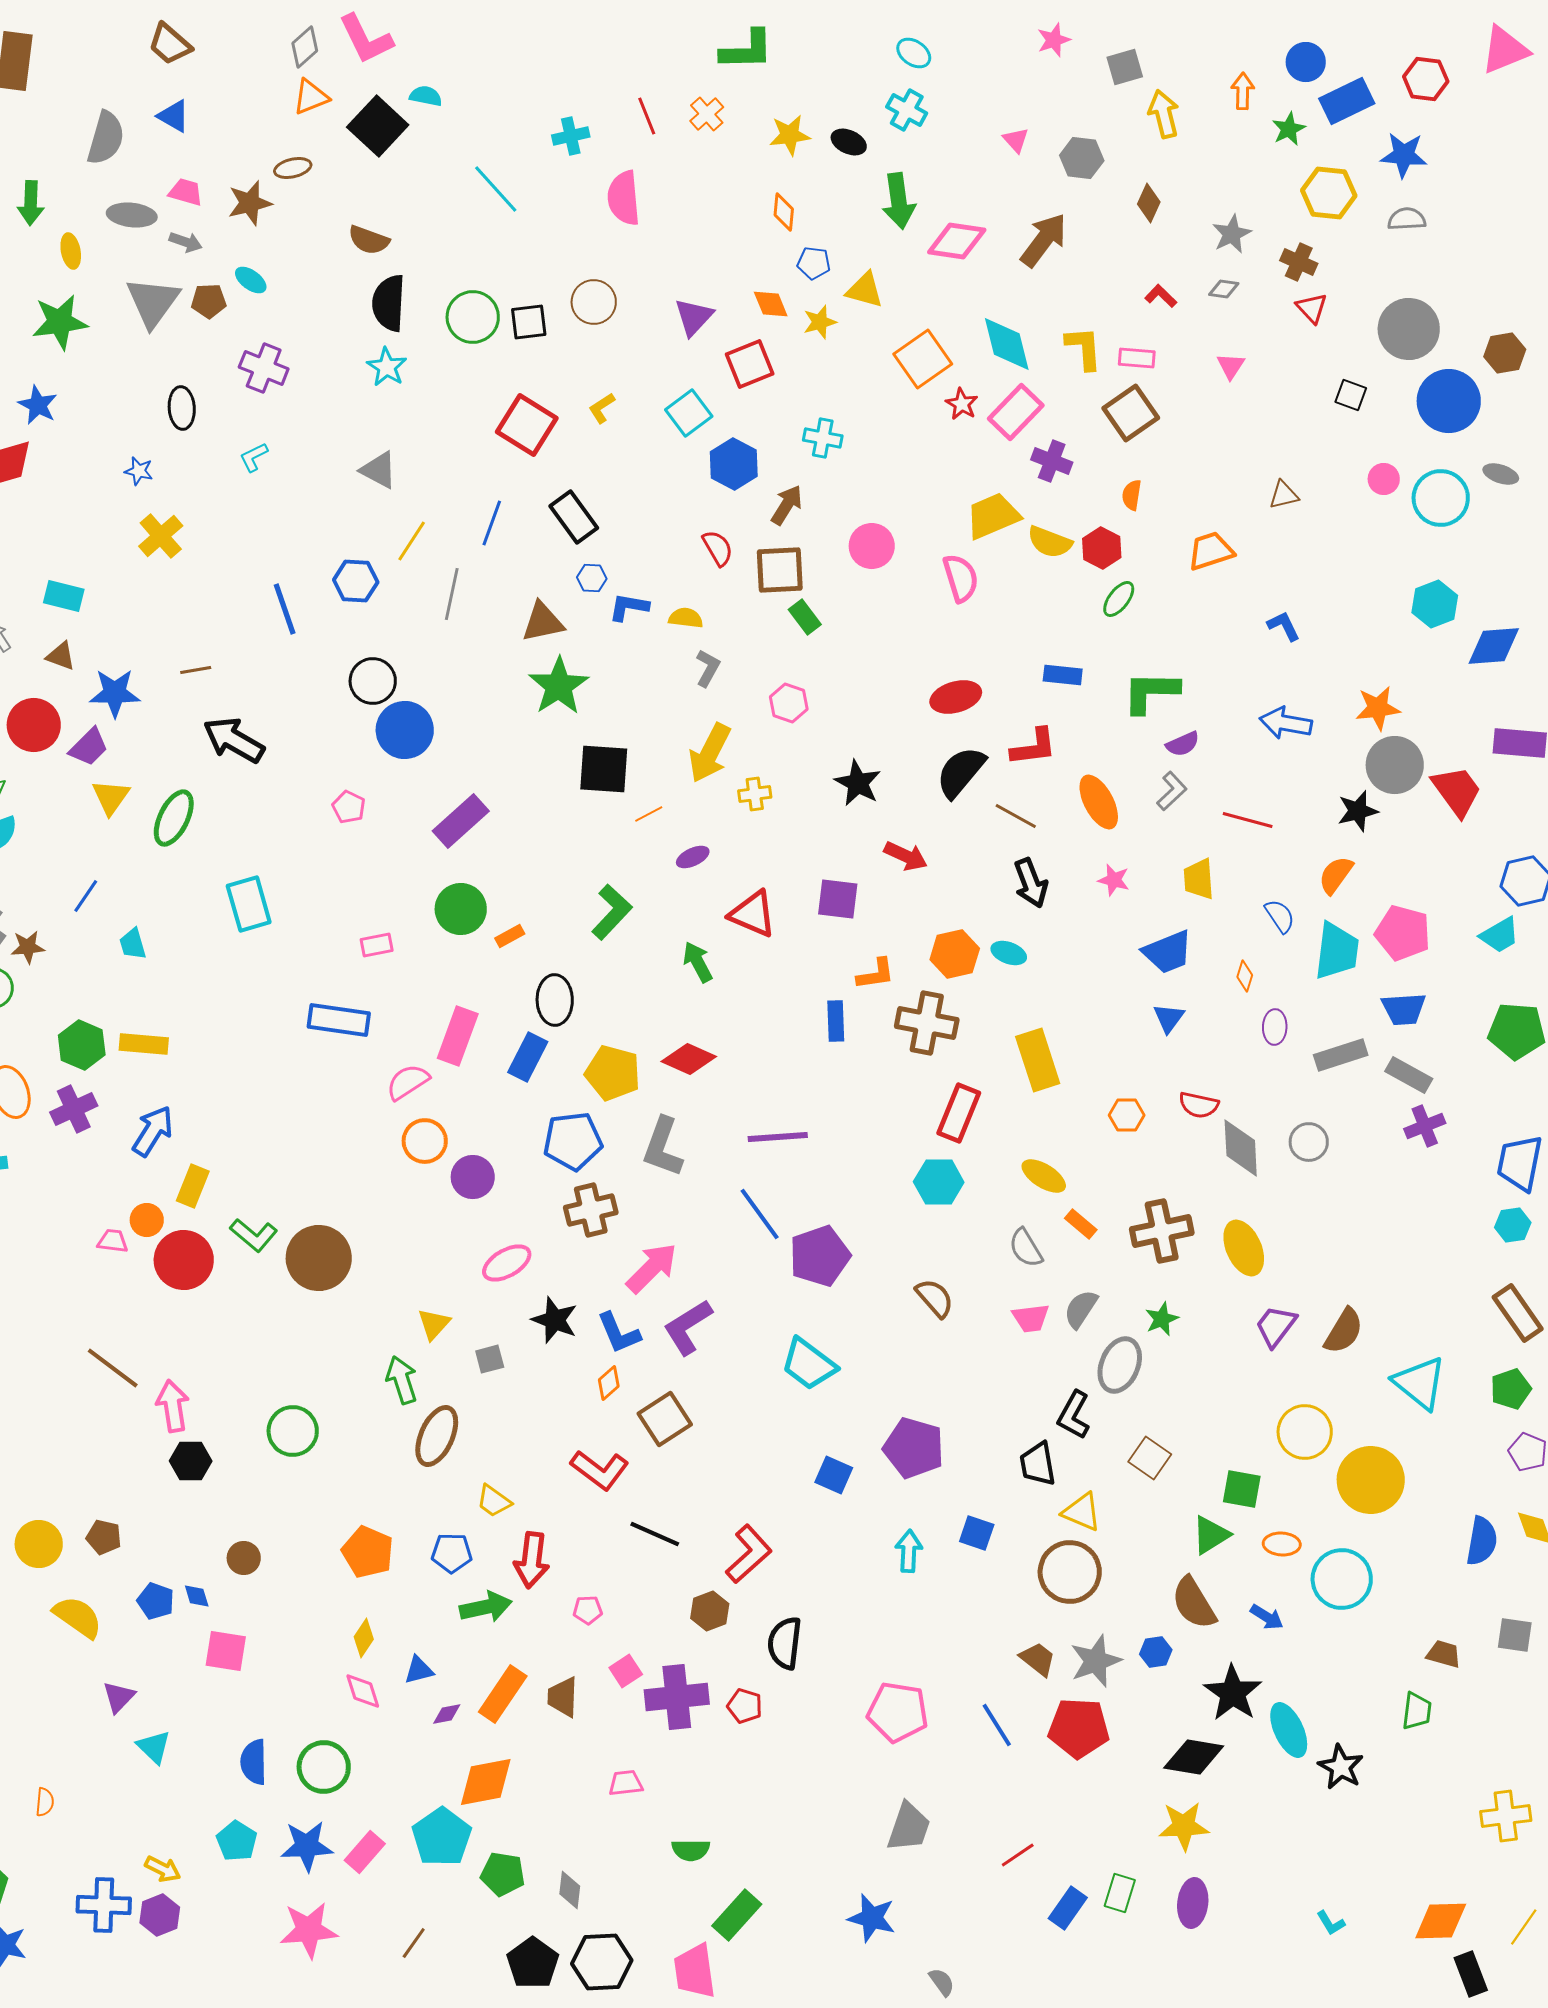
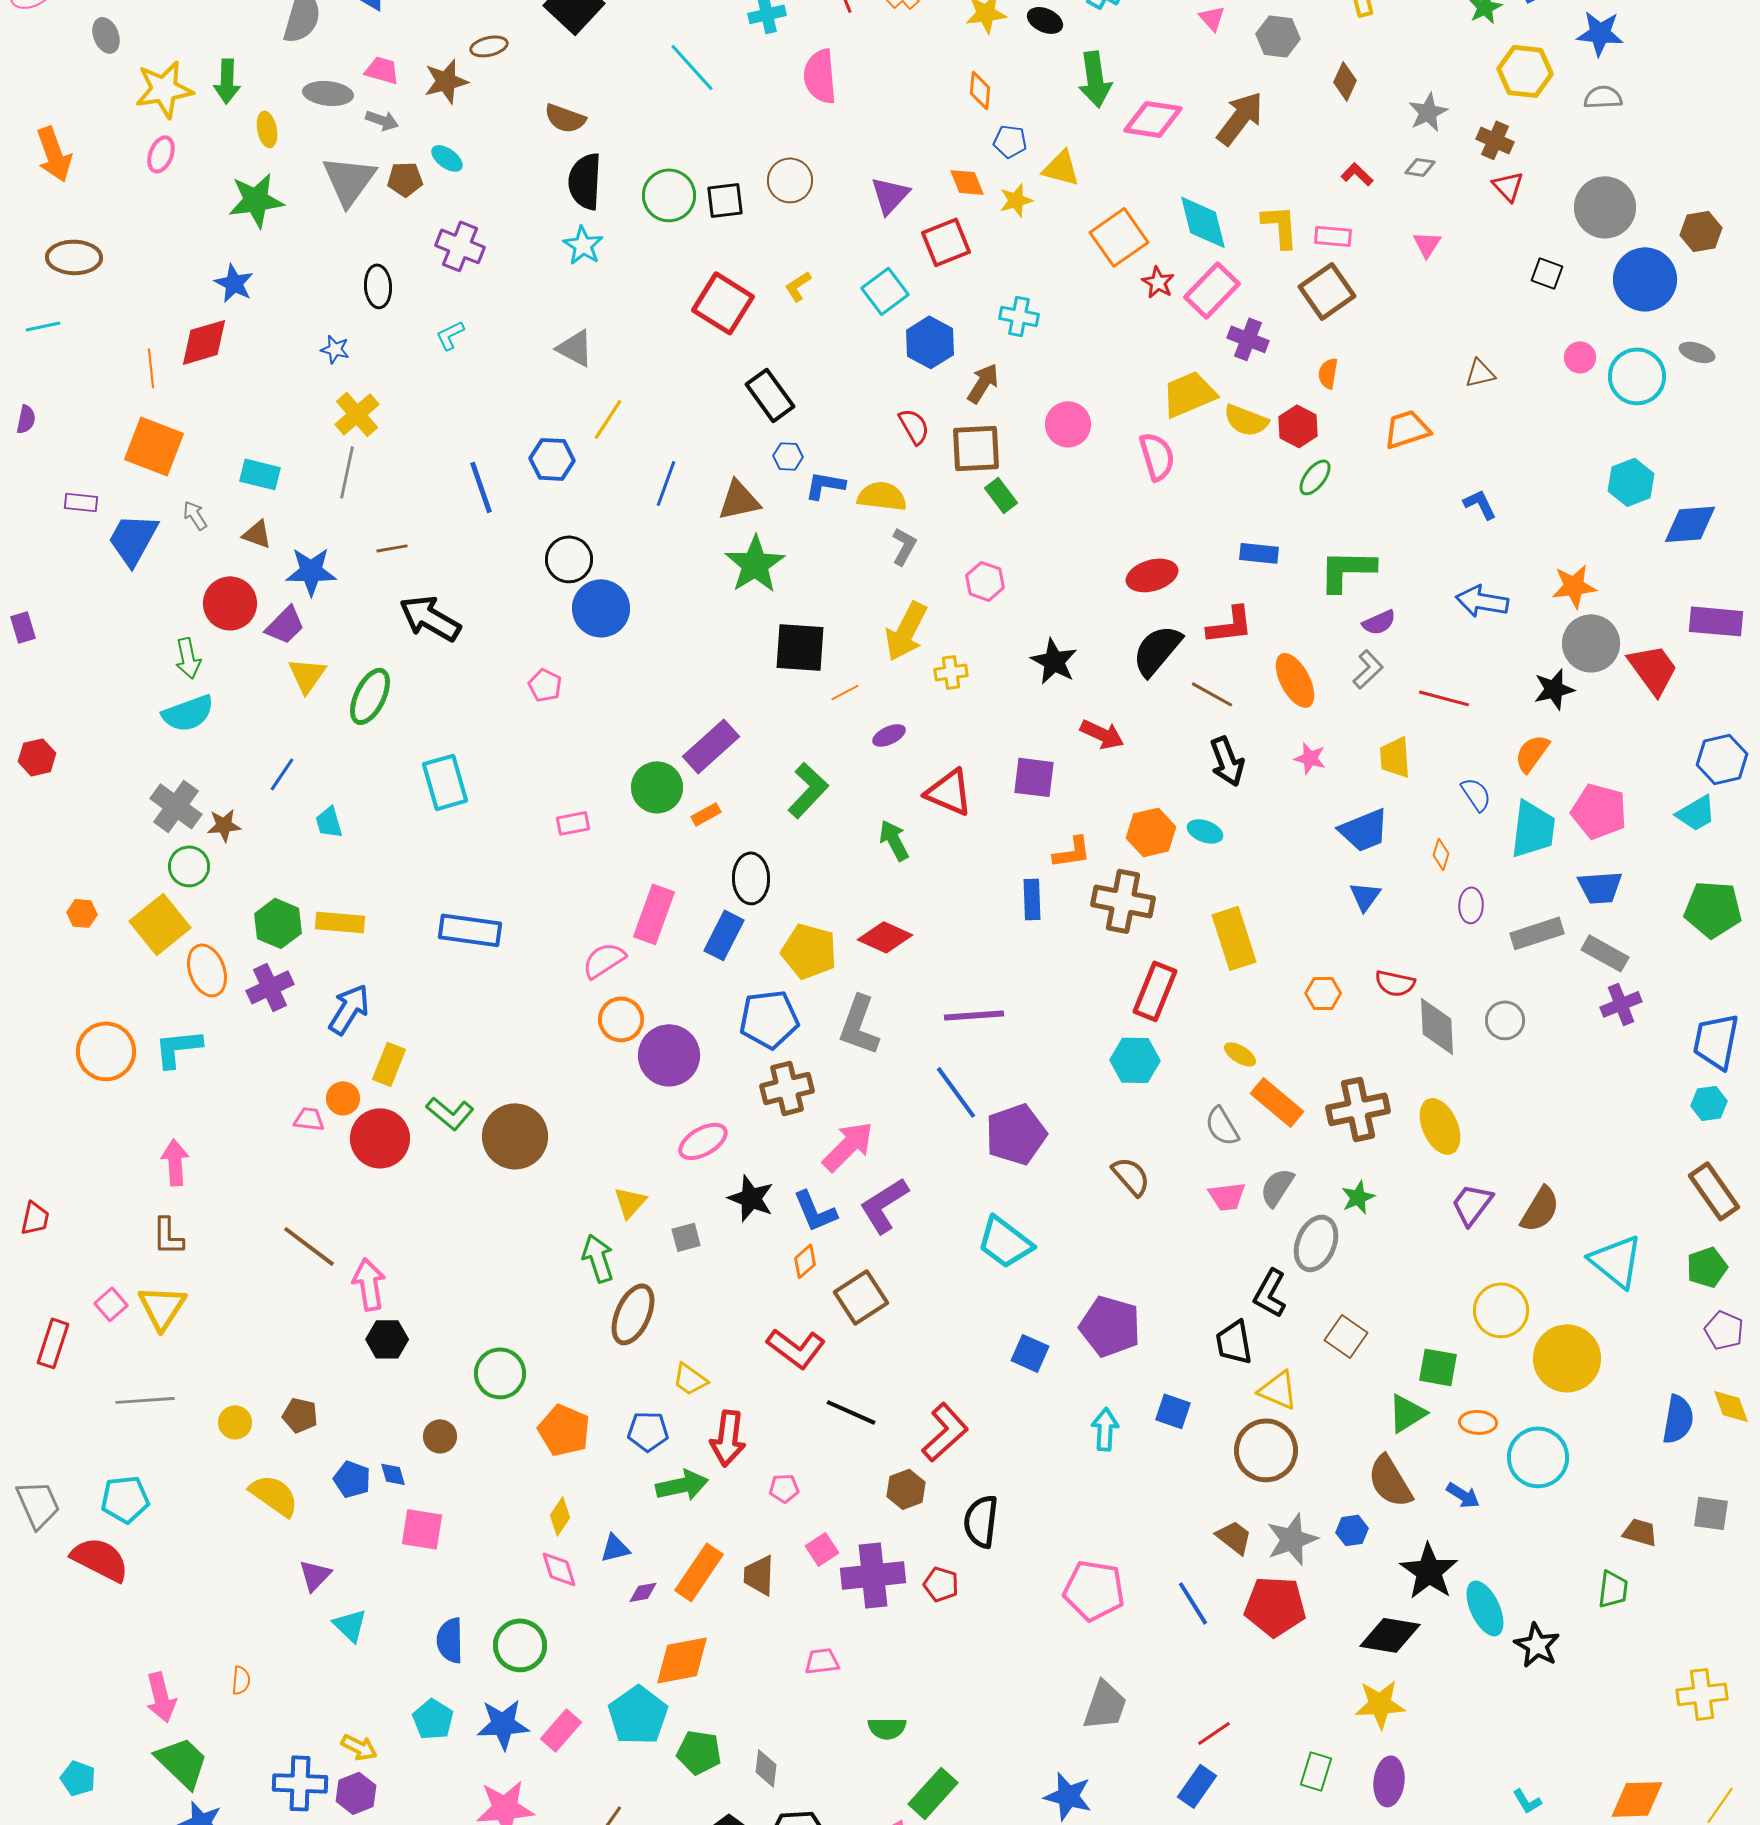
blue line: (492, 523) -> (666, 483), moved
gray line: (452, 594) -> (347, 472), moved
yellow semicircle: (686, 618) -> (882, 496), size x1.4
purple rectangle: (461, 821) -> (711, 746), moved
blue rectangle: (339, 1020) -> (470, 930), moved
yellow ellipse: (1044, 1176) -> (1240, 1054), size x0.7
purple circle: (473, 1177) -> (669, 1055), size x1.4
orange rectangle: (1081, 1224) -> (1277, 1102), size x1.6
green circle: (293, 1431) -> (500, 1373), moved
yellow circle: (39, 1544) -> (235, 1422), size x0.7
blue rectangle: (1068, 1908) -> (1197, 1786), moved

